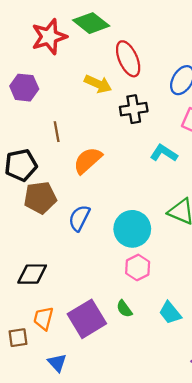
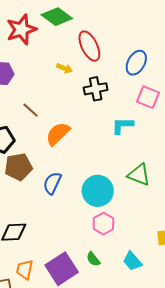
yellow arrow: (98, 84) -> (64, 68), size x0.7
brown line: (57, 132) -> (31, 110), turned -36
cyan L-shape: (164, 153) -> (122, 125), turned -30

